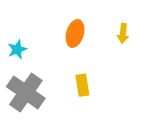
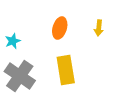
yellow rectangle: (82, 85) -> (66, 70), size x1.6

